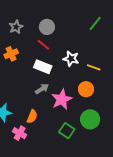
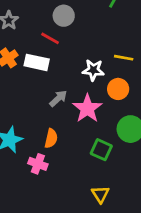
gray circle: (47, 27) -> (64, 16), moved
white star: (71, 59) -> (93, 70), moved
white rectangle: (43, 67) -> (37, 62), moved

